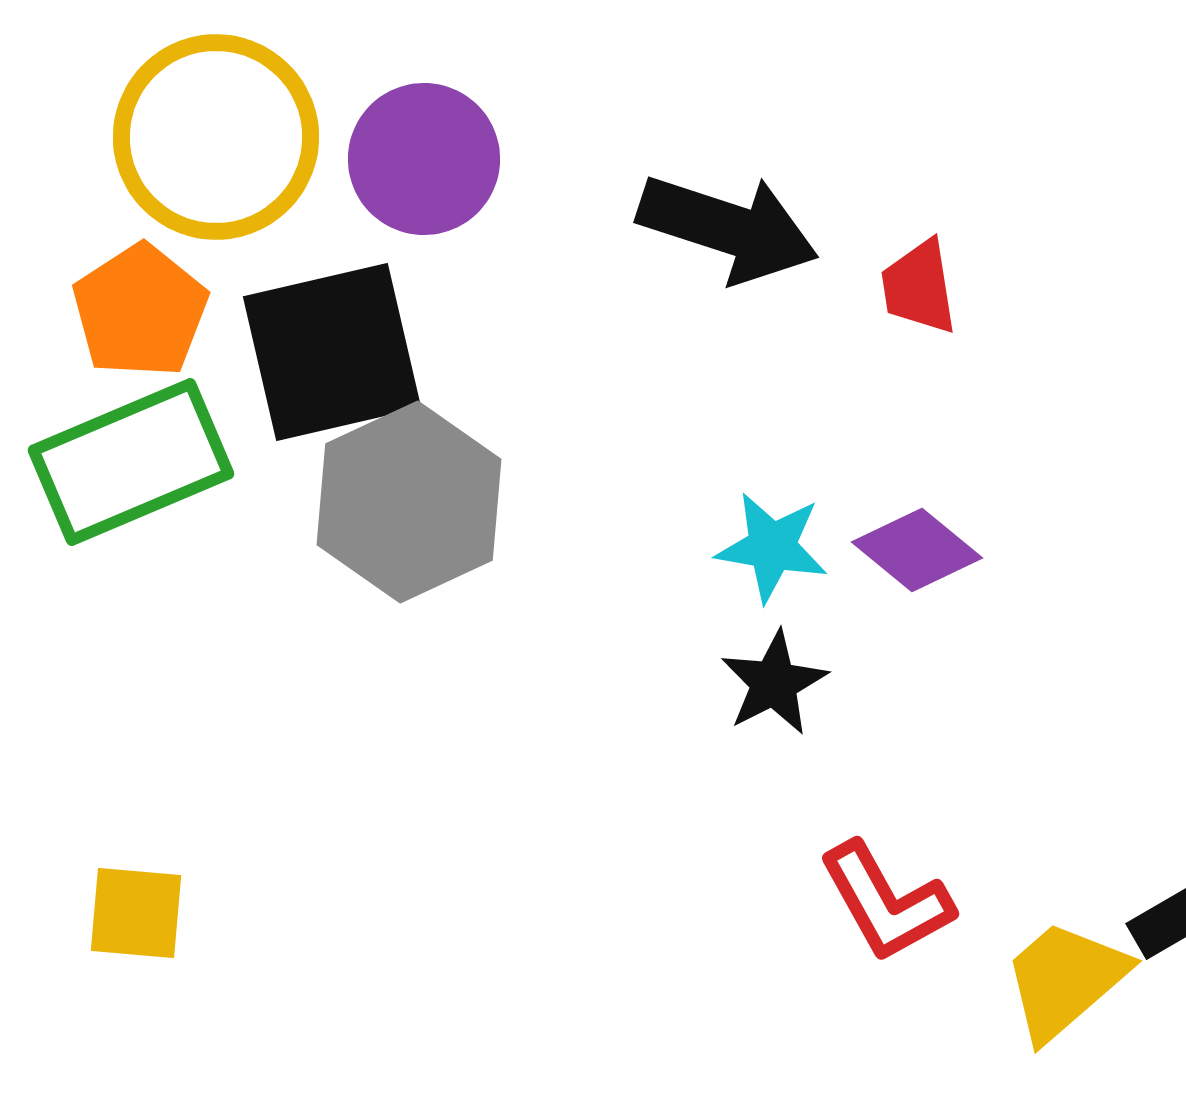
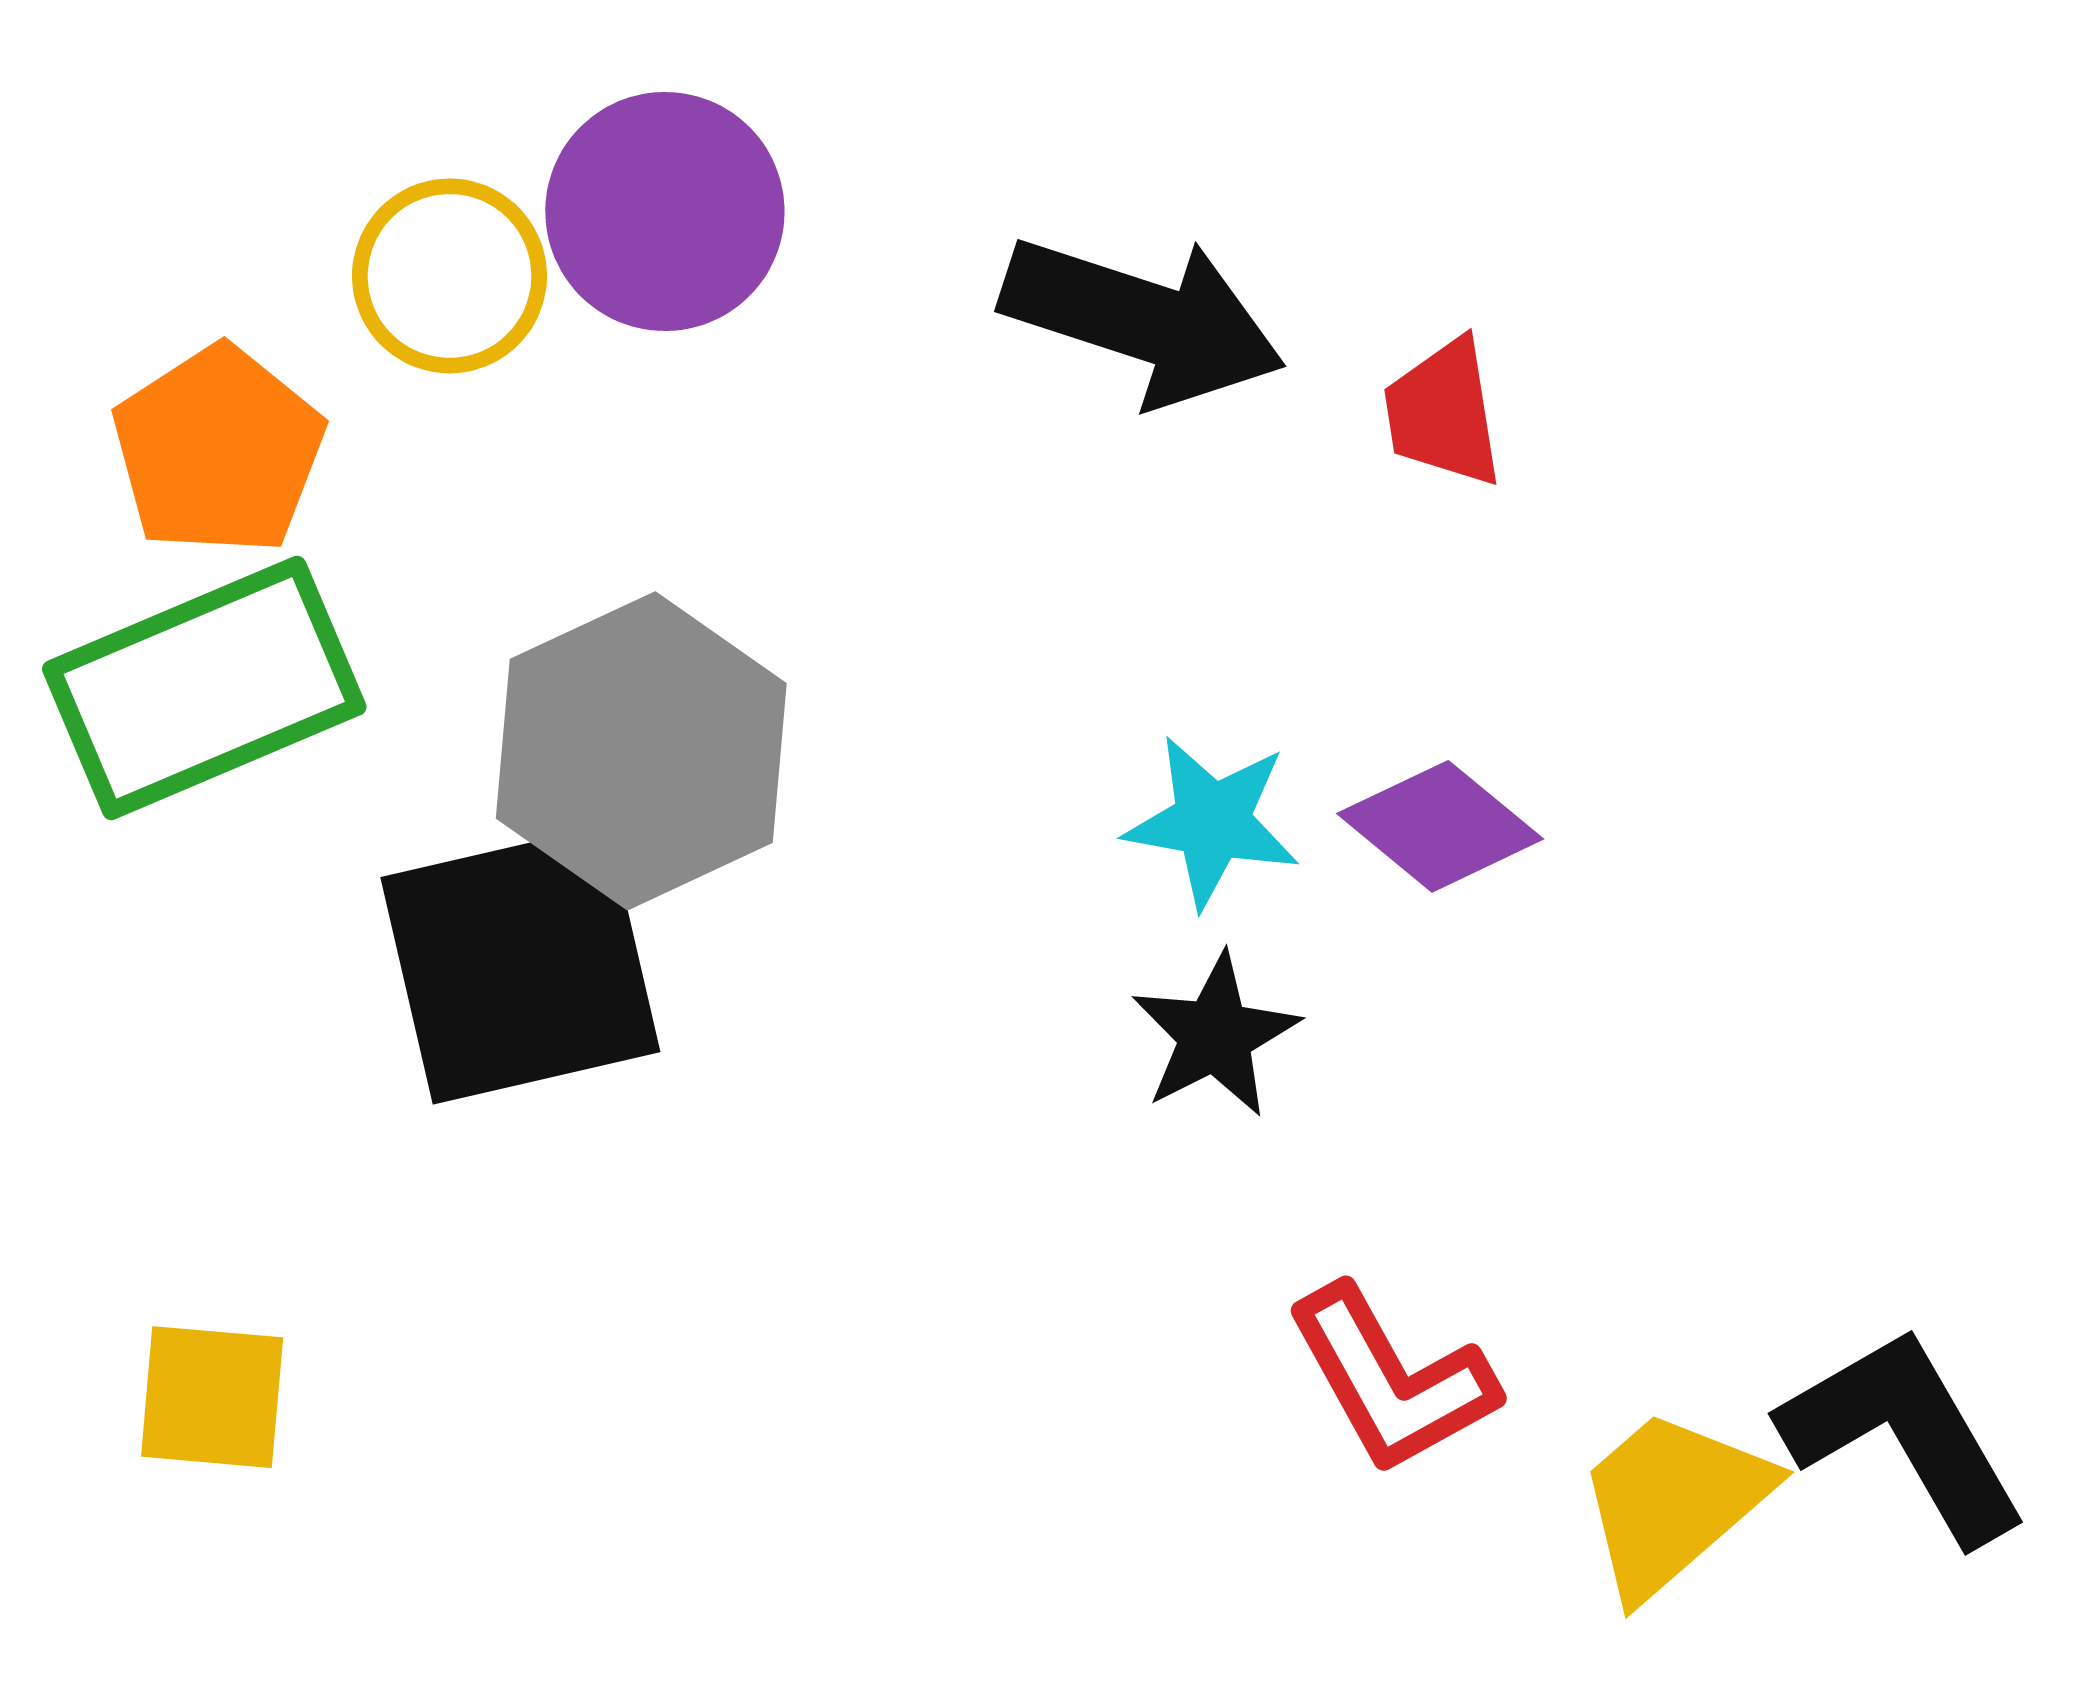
yellow circle: (216, 137) -> (450, 276), moved, size x0.6
black square: (332, 352) -> (520, 965), moved

